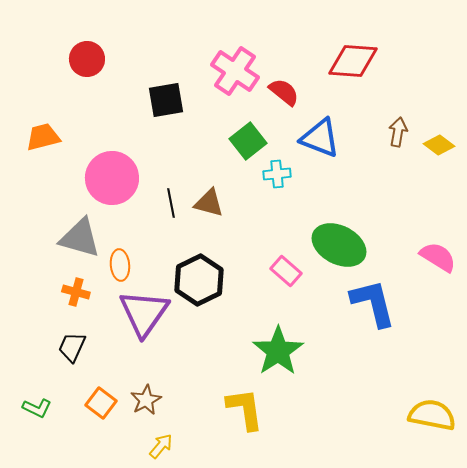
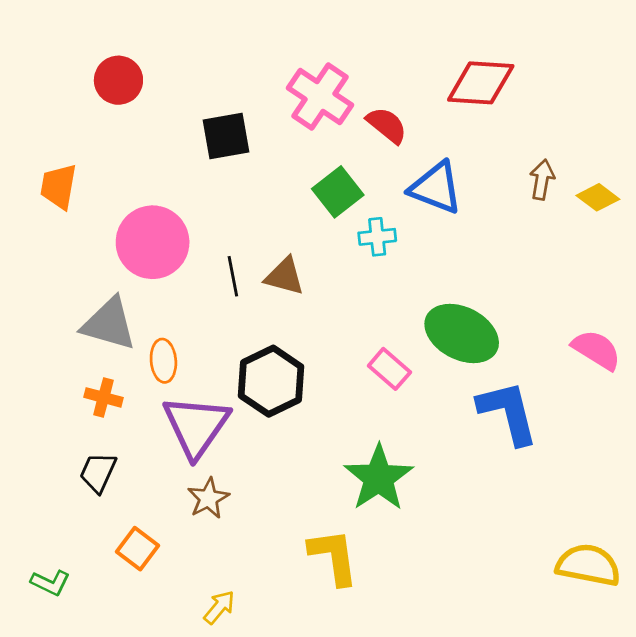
orange trapezoid: (43, 137) -> (59, 186), turned -66
brown star: (146, 400) -> (208, 498), moved
green L-shape: (37, 408) -> (50, 583), moved

